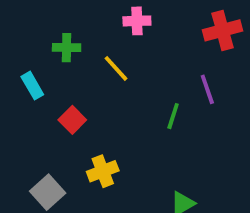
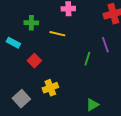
yellow line: (116, 68) -> (57, 34), turned -35
cyan rectangle: (32, 86) -> (13, 43), turned -32

